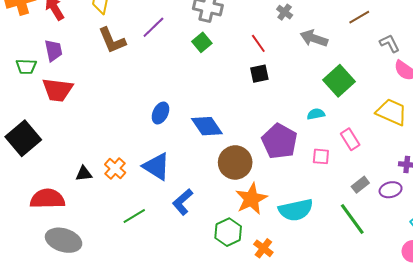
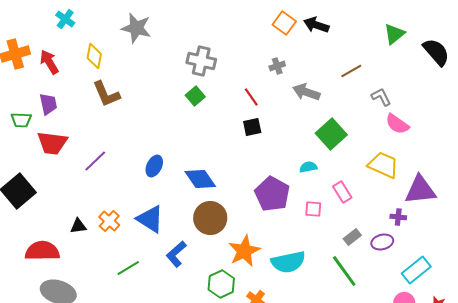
gray cross: (285, 12) -> (277, 66), turned 35
purple line: (153, 27) -> (95, 161), moved
brown circle: (235, 162) -> (210, 218), moved

